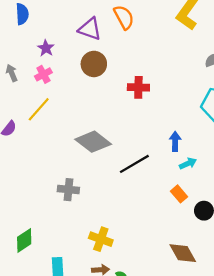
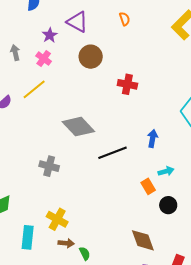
orange semicircle: (124, 17) -> (125, 19), size x0.6
purple triangle: (90, 29) -> (77, 22), moved
pink cross: (43, 74) -> (44, 59), turned -35
cyan arrow: (188, 163) -> (166, 171), moved
yellow cross: (101, 239) -> (57, 219), moved

